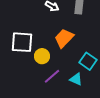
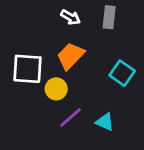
orange trapezoid: (64, 38) -> (70, 56), moved
cyan square: (88, 61) -> (122, 73), moved

